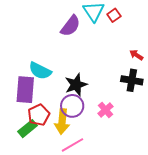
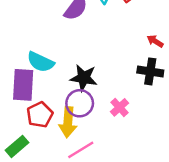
black star: (76, 85) -> (84, 78), turned 30
green rectangle: (27, 129) -> (17, 146), moved

